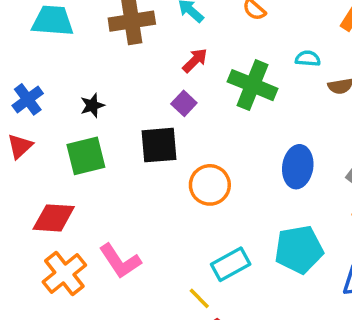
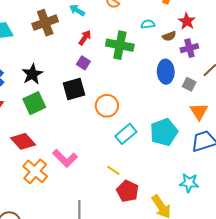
black star: (92, 105) -> (32, 74), size x1.5
blue ellipse: (298, 167) -> (166, 72), moved
red diamond: (54, 218) -> (23, 141), turned 55
cyan rectangle: (231, 264) -> (126, 134), moved

